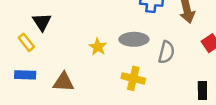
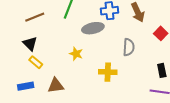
gray ellipse: (134, 39) -> (93, 28), moved
yellow rectangle: (26, 42) -> (36, 62), moved

